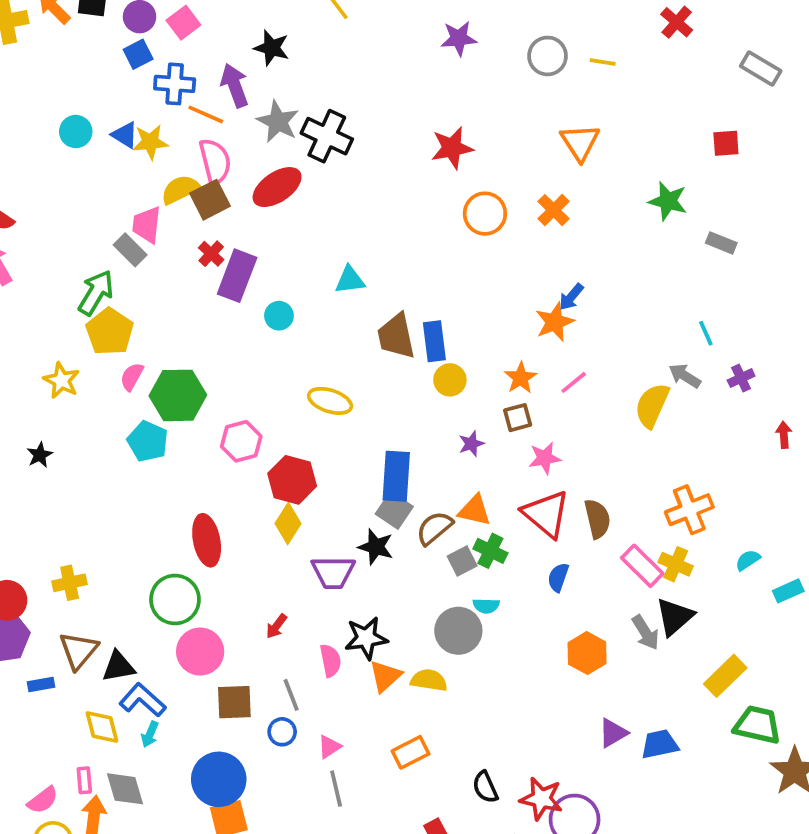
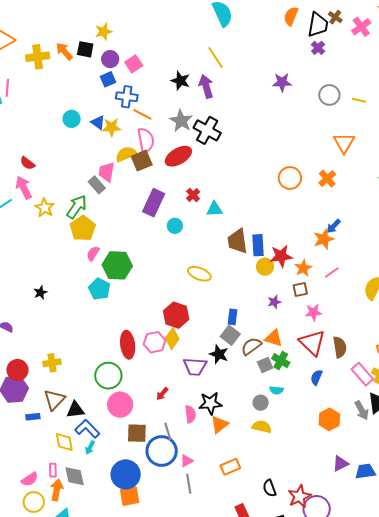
purple arrow: (235, 86) -> (206, 86), moved
red star: (452, 148) -> (281, 256), moved
red cross: (211, 254) -> (193, 195), moved
yellow star: (61, 380) -> (45, 208), moved
pink hexagon: (241, 441) -> (155, 342), moved
blue rectangle: (396, 476) -> (233, 317), size x0.6
gray circle: (458, 631) -> (261, 403), size x0.6
yellow semicircle: (429, 680) -> (262, 427), moved
blue circle: (282, 732) -> (162, 451), size x2.0
red star: (541, 799) -> (299, 496), turned 30

